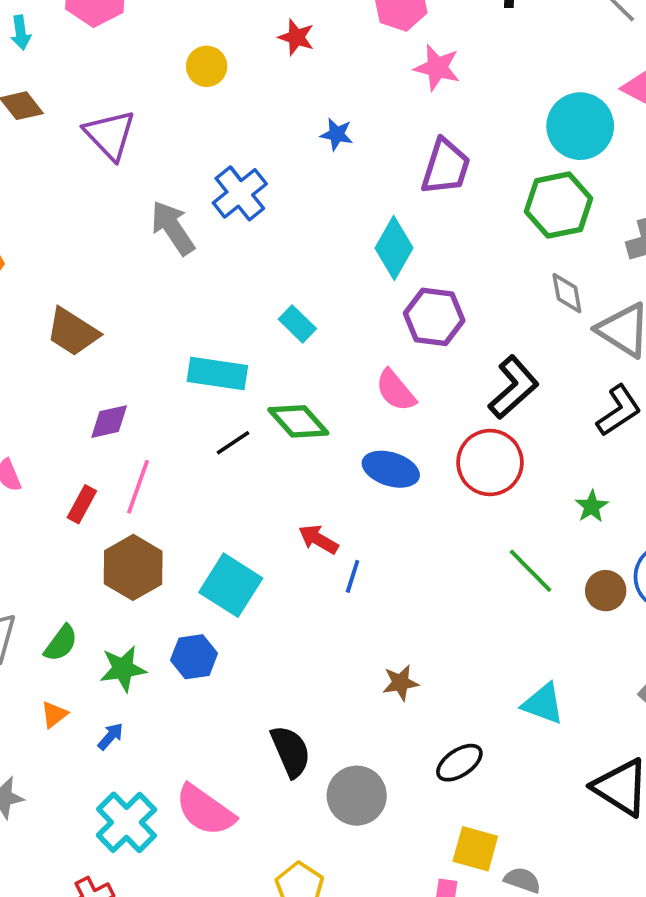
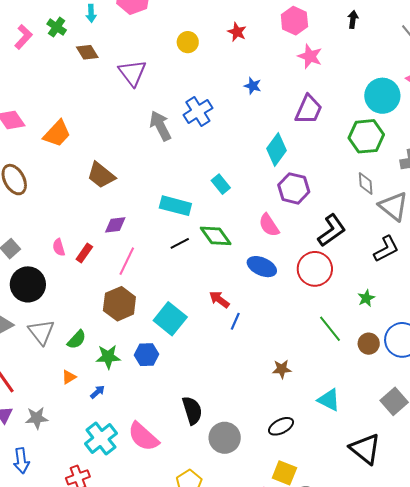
red rectangle: (82, 504) -> (84, 253), moved
brown star: (400, 683) -> (282, 369), moved

